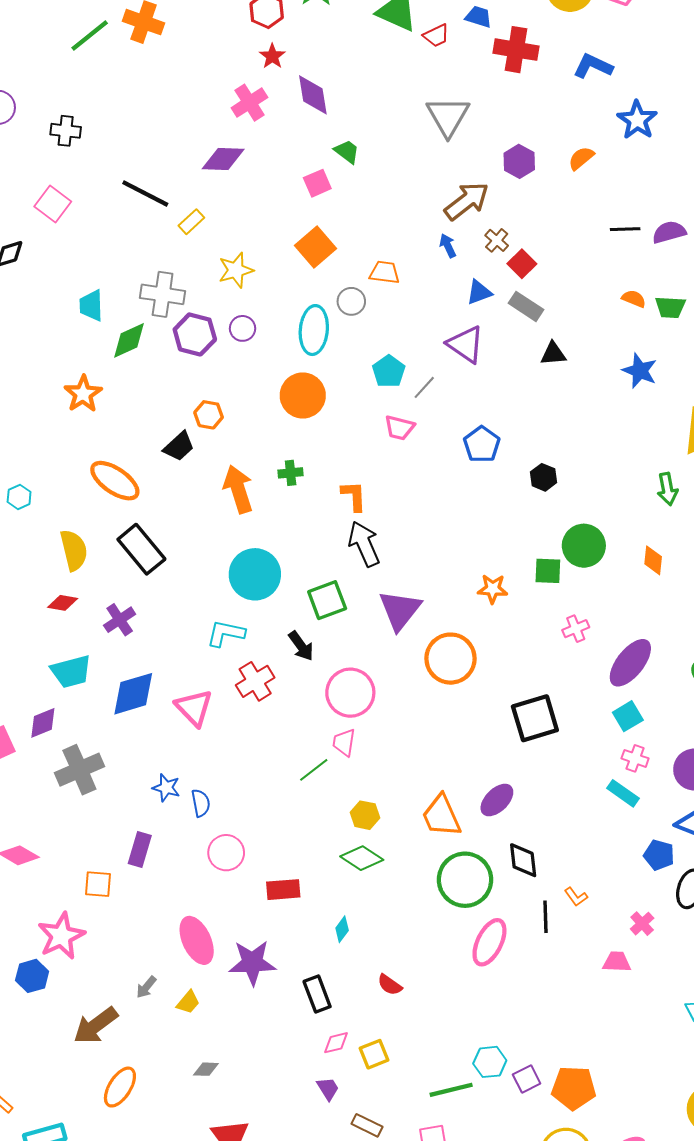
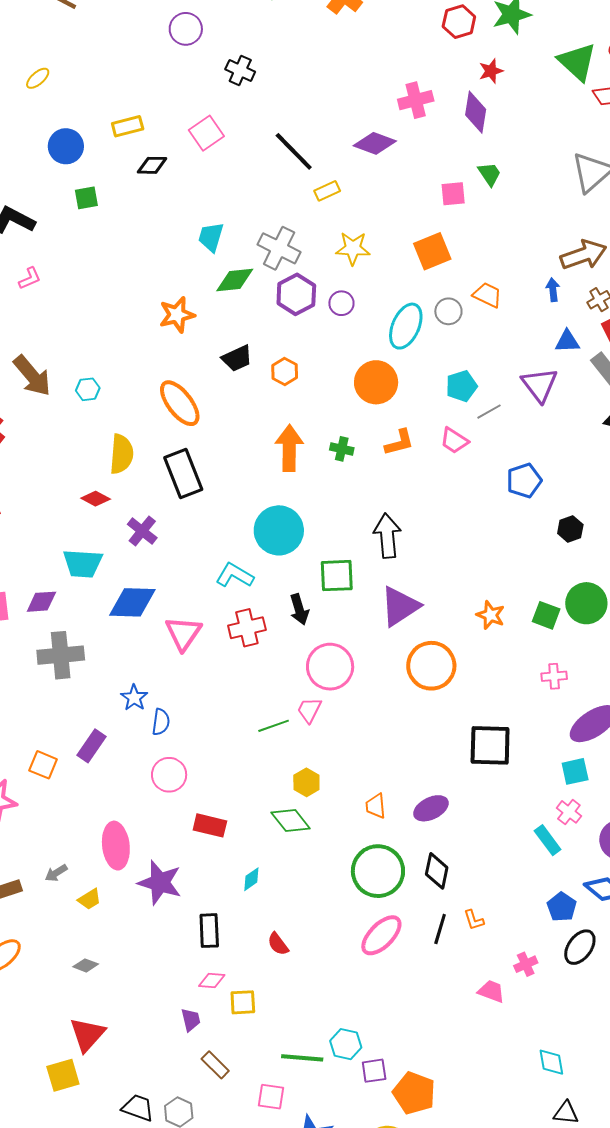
red star: (272, 56) -> (491, 71), moved
black trapezoid: (179, 446) -> (237, 358), moved
orange L-shape: (354, 496) -> (399, 442), moved, turned 60
purple cross: (120, 620) -> (142, 531), turned -36
orange trapezoid: (441, 816) -> (376, 806), size x0.6

